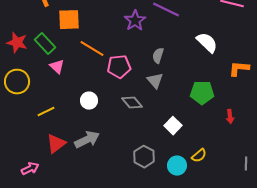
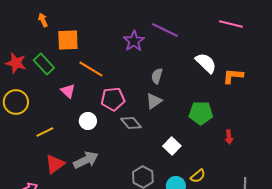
pink triangle: (57, 67) -> (68, 91), moved
pink pentagon: (119, 67) -> (113, 99), moved
orange L-shape: (239, 69) -> (233, 76), moved
gray triangle: (155, 81) -> (154, 101), turned 36

